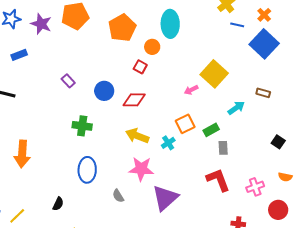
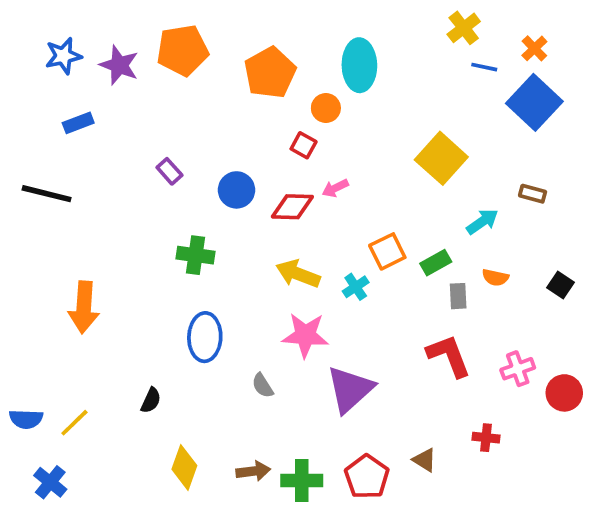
pink arrow: (191, 90) -> (335, 188), moved
orange semicircle: (285, 177) -> (495, 277), moved
red circle: (278, 210) -> (564, 393), moved

